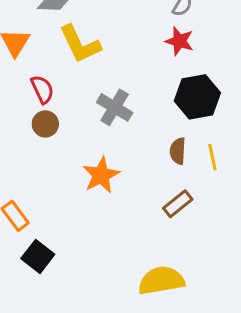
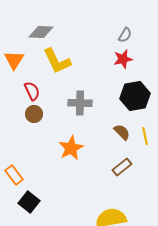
red star: (179, 41) -> (123, 59), turned -30
gray cross: (115, 107) -> (80, 103), turned -30
brown semicircle: (178, 151) -> (122, 132), turned 132

